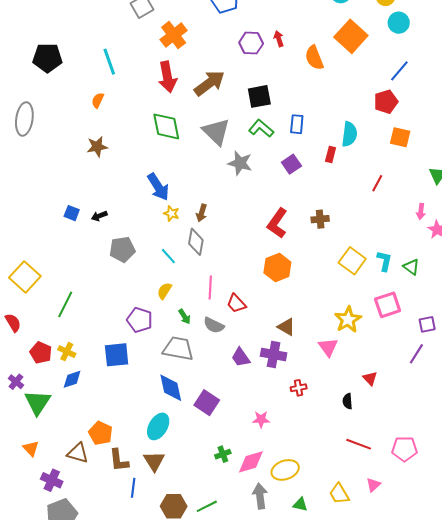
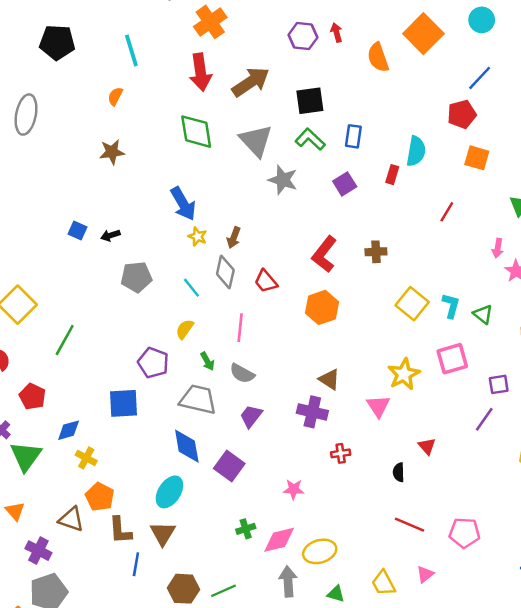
red trapezoid: (236, 303) -> (266, 281), moved
yellow cross: (67, 352) -> (86, 458), moved
purple trapezoid: (241, 357) -> (251, 416), moved, turned 70

